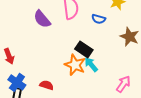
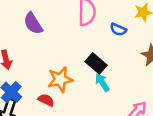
purple semicircle: (42, 19) -> (33, 23), moved
orange star: (75, 65) -> (60, 79), moved, turned 30

